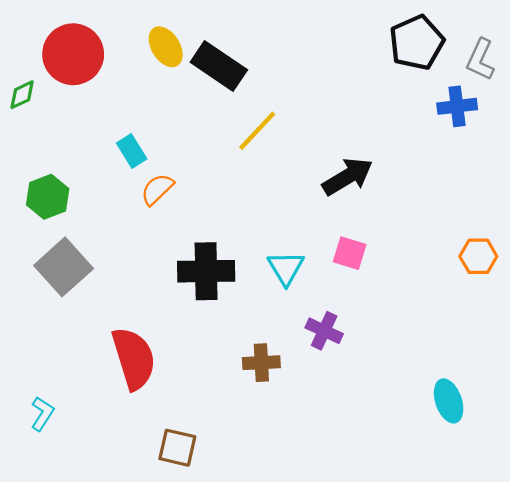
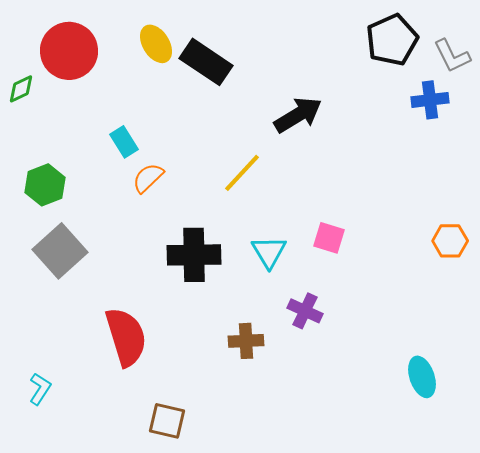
gray L-shape: (480, 60) -> (452, 56), turned -51
yellow line: (257, 131) -> (242, 173), moved
black arrow: (348, 177) -> (298, 115), moved

